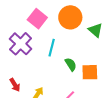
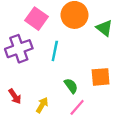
purple cross: (21, 44) -> (19, 49), turned 30
green semicircle: (71, 64) -> (71, 86), moved

